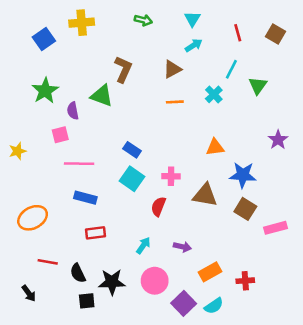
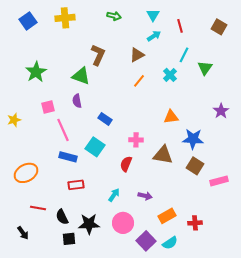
red line: (238, 33) -> (180, 26), moved
blue square: (44, 39) -> (28, 21), moved
orange line: (175, 102) -> (139, 81), turned -48
purple semicircle: (73, 111) -> (77, 101), moved
pink line: (79, 164) -> (63, 130), turned 65
cyan square: (132, 179) -> (95, 147), moved

